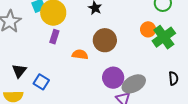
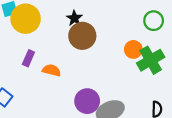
purple rectangle: (54, 37) -> (28, 58), moved
brown circle: (105, 40) -> (82, 36), moved

